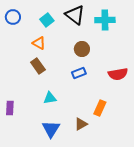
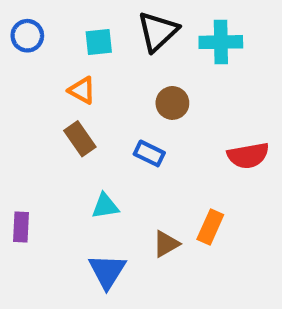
black triangle: (75, 15) -> (158, 31), turned 40
cyan square: (47, 20) -> (99, 42), turned 32
blue rectangle: (79, 73) -> (149, 153), moved, turned 48
brown triangle: (81, 124) -> (166, 244), moved

